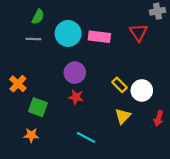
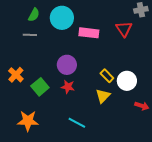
cyan circle: (68, 33) -> (62, 18), moved
green square: (38, 107) -> (40, 87), moved, turned 30
yellow triangle: (123, 116) -> (103, 96), moved
red arrow: (159, 118) -> (142, 106), turned -88
orange star: (31, 135) -> (28, 121), size x1.5

